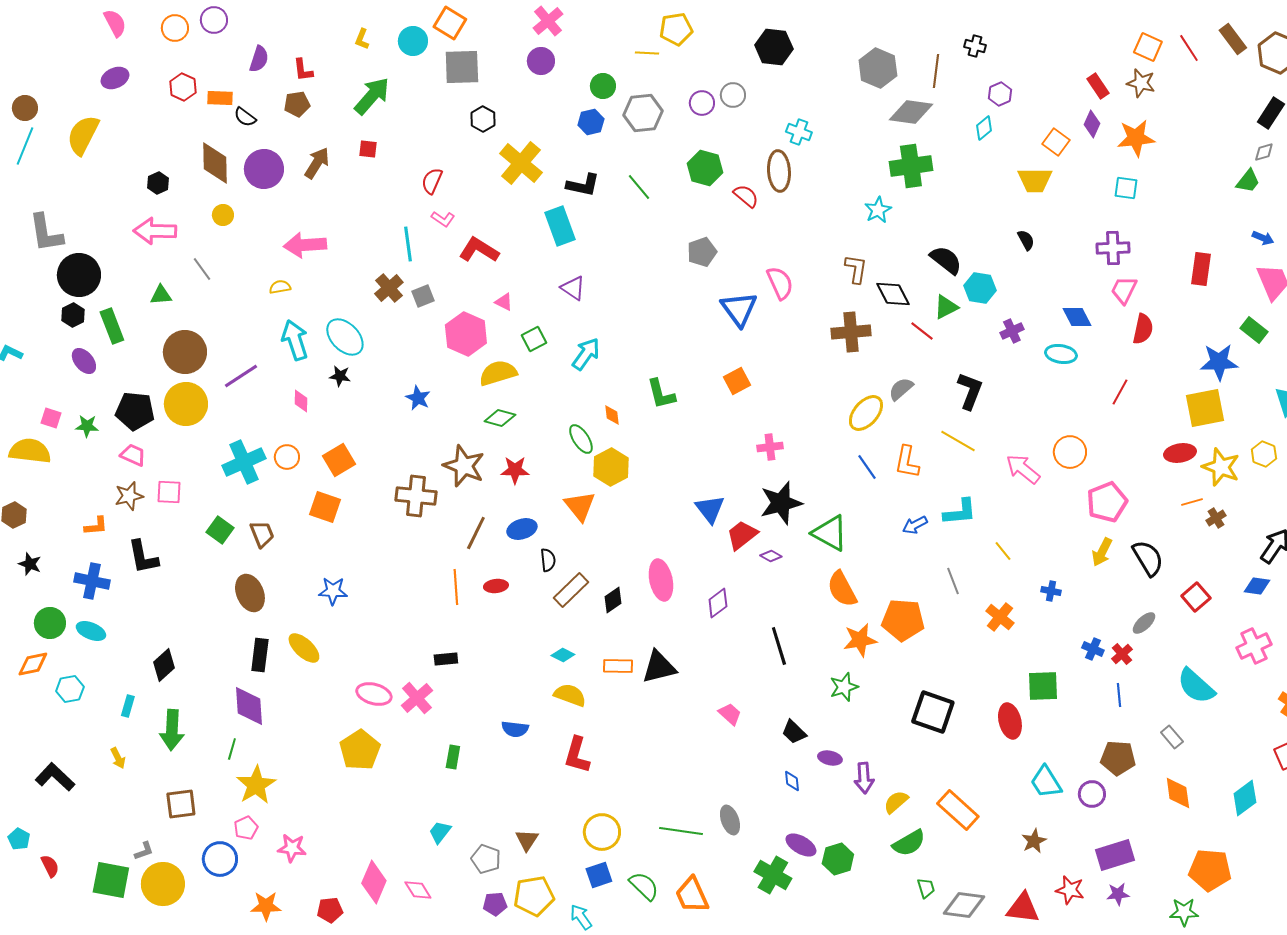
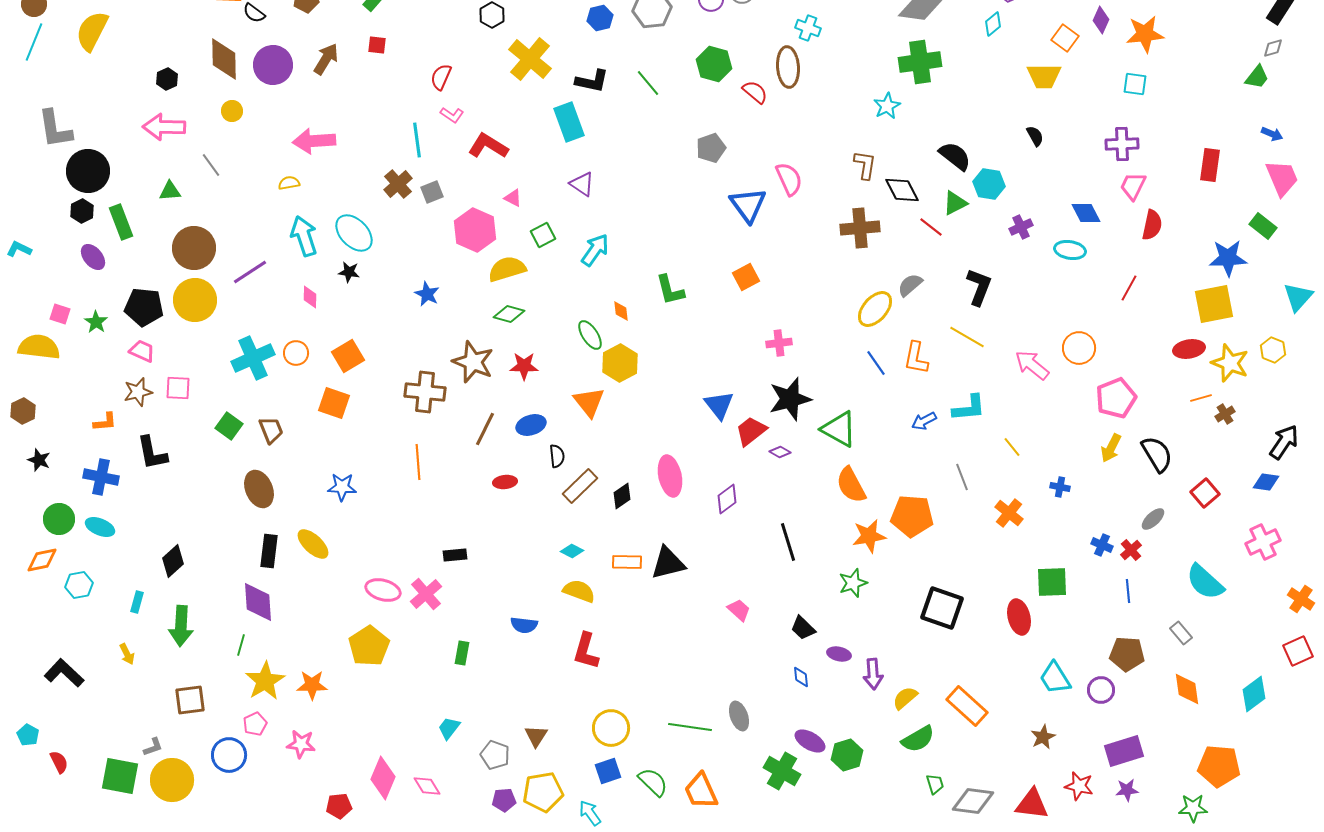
green star: (87, 426) -> (96, 322), turned 30
orange line: (456, 587) -> (418, 462), moved
orange star: (266, 906) -> (312, 685), moved

